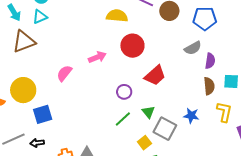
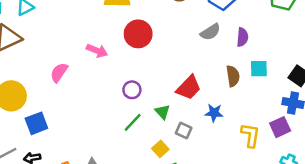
pink arrow: (97, 57) -> (97, 51), turned 48
purple semicircle: (210, 61) -> (242, 37), moved
red trapezoid: (155, 75) -> (189, 88), moved
yellow L-shape: (224, 112) -> (250, 135), moved
gray square: (165, 129) -> (184, 130), size x0.6

